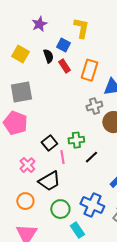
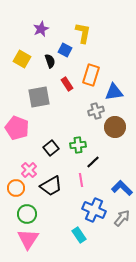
red rectangle: (64, 66) -> (67, 84), moved
gray square: (21, 92) -> (39, 97), moved
pink line: (62, 157) -> (81, 180), moved
orange circle: (25, 201) -> (16, 188), moved
green circle: (60, 209) -> (27, 214), moved

